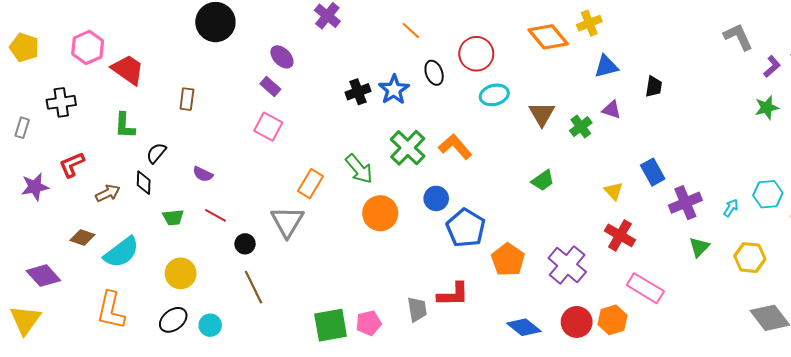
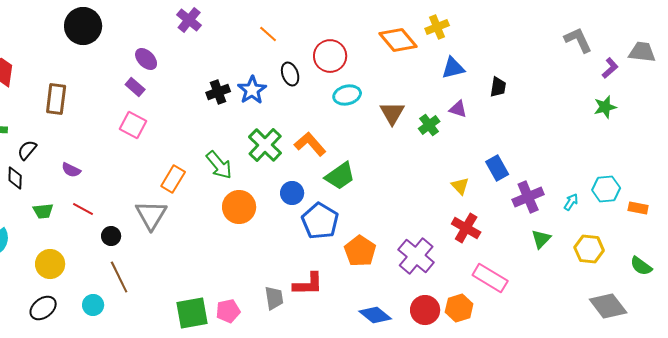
brown rectangle: (187, 99) -> (56, 99), size x1.4
green trapezoid: (543, 180) -> (340, 176), moved, size x1.4
cyan circle: (210, 325) -> (93, 305), moved

